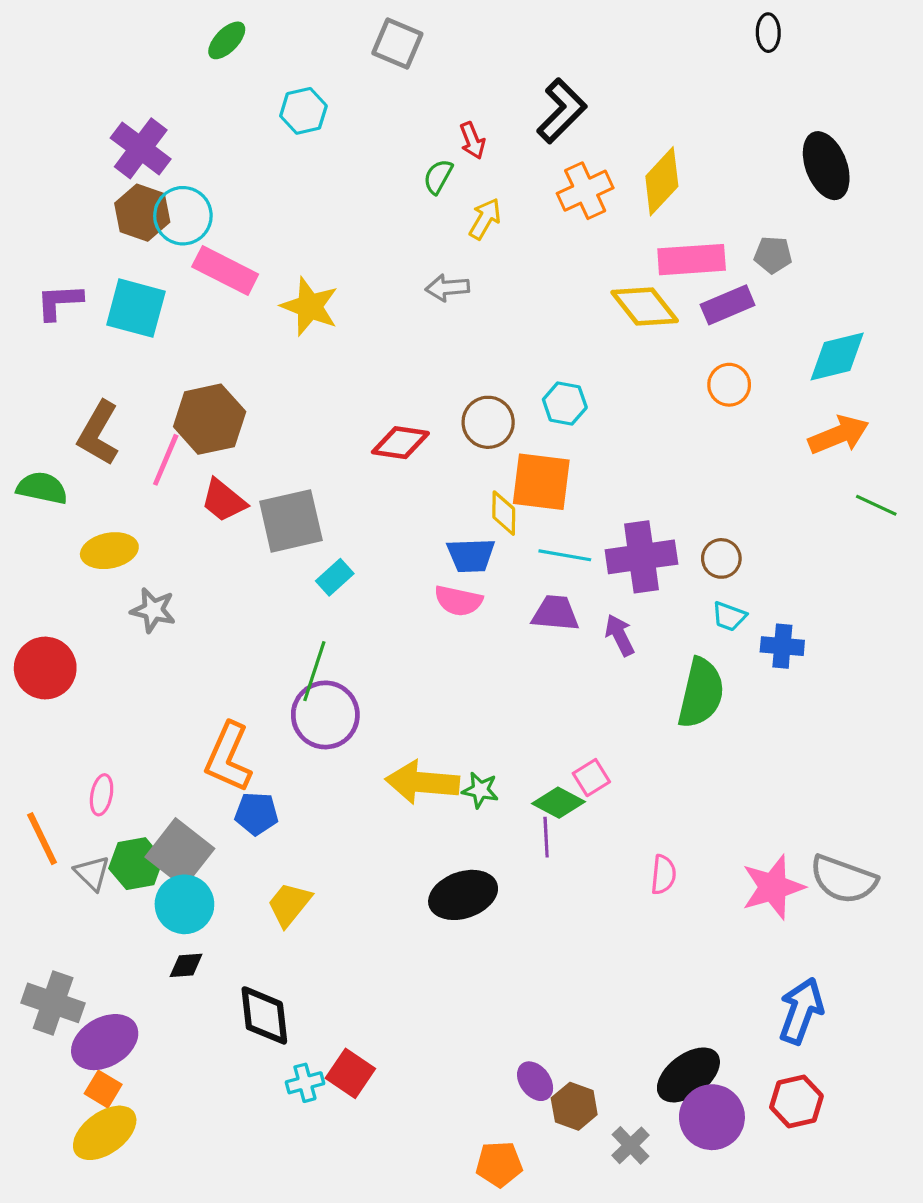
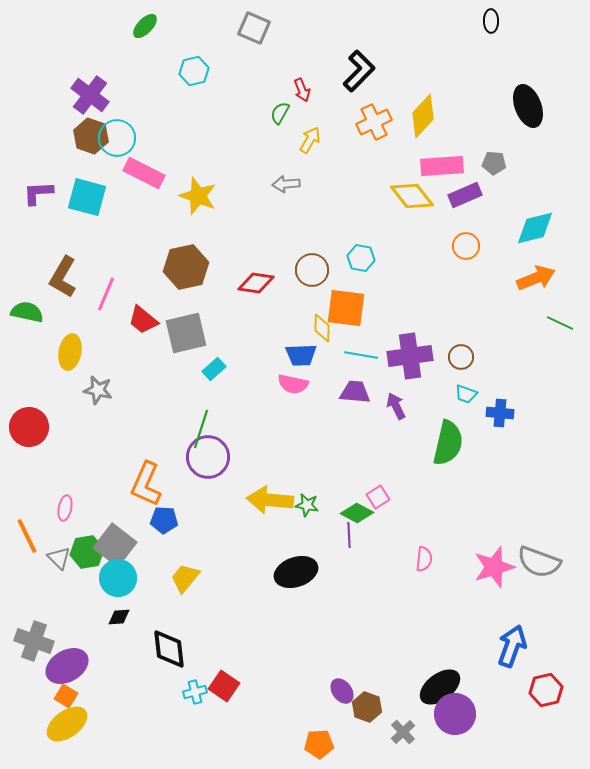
brown hexagon: (210, 419) -> (186, 267), moved
yellow ellipse: (109, 551) -> (70, 352), turned -68
red hexagon: (796, 1102) -> (546, 690), moved

